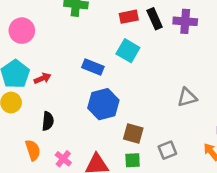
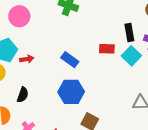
red rectangle: (129, 17) -> (107, 49), moved
cyan square: (128, 51) -> (131, 56), moved

